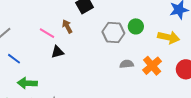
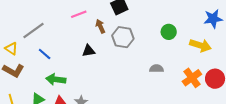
gray hexagon: (113, 32) -> (123, 37), moved
pink line: (47, 33) -> (79, 14), moved, turned -56
orange cross: (152, 66) -> (192, 78), moved

